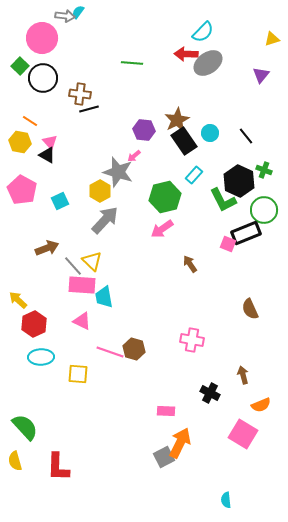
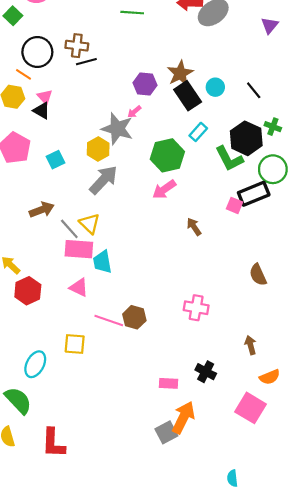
black circle: (43, 78) -> (37, 52), moved
cyan ellipse: (41, 357) -> (35, 364), moved, turned -60
black cross: (210, 393) -> (206, 372), moved

